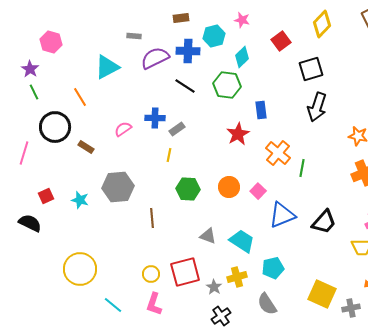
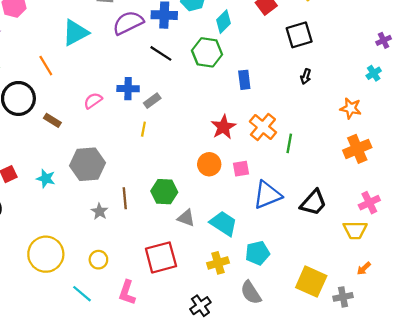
black arrow: (317, 107) -> (306, 77), size x0.5
red star: (238, 134) -> (223, 127), moved
green hexagon: (188, 189) -> (164, 192), moved
pink square: (258, 191) -> (241, 169), turned 35
yellow circle: (151, 274) -> (98, 260), moved
gray star: (214, 287) -> (100, 211), moved

